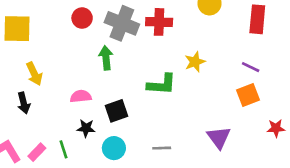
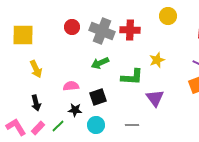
green arrow: (106, 58) -> (100, 63), moved, turned -108
black arrow: (24, 103) -> (36, 103), moved
purple triangle: (219, 137) -> (155, 98), moved
green line: (63, 149) -> (58, 126), turned 64

